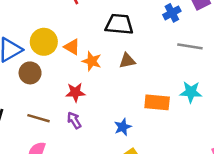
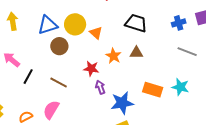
orange star: (92, 61) -> (114, 56), moved
purple arrow: (74, 120) -> (100, 87), moved
blue star: (123, 127) -> (122, 103), size x1.6

